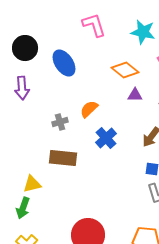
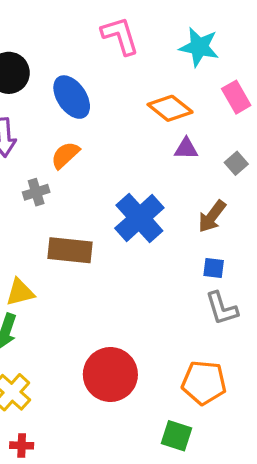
orange semicircle: (89, 109) -> (65, 155), moved
gray cross: (60, 122) -> (36, 192), moved
blue cross: (106, 138) -> (139, 218), size x1.4

